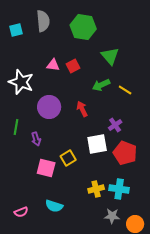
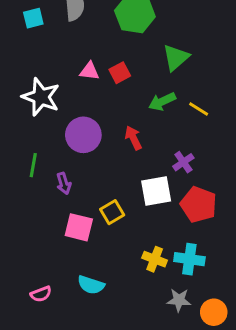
green triangle: (110, 56) -> (176, 58), turned 30
yellow cross: (96, 189) -> (155, 259), turned 35

